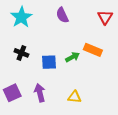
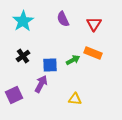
red triangle: (105, 17) -> (94, 24), moved
black cross: (21, 53) -> (23, 56), turned 32
purple arrow: (40, 93) -> (41, 84), moved, turned 42

